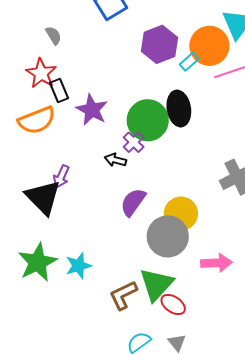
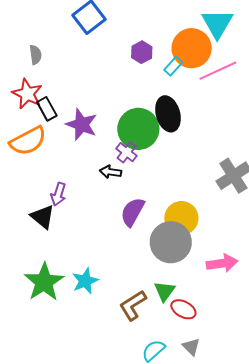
gray semicircle: (53, 35) -> (35, 55), turned 30
purple hexagon: (159, 44) -> (142, 52), size x0.6
black triangle: (43, 197) -> (43, 217), size x0.7
green triangle: (156, 284) -> (165, 291), size x0.6

